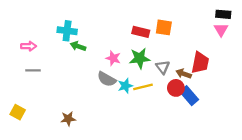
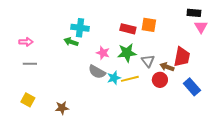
black rectangle: (223, 14) -> (194, 13), moved
cyan cross: (67, 31) -> (80, 28), moved
blue rectangle: (189, 96) -> (192, 87), moved
yellow square: (18, 112) -> (28, 100), moved

